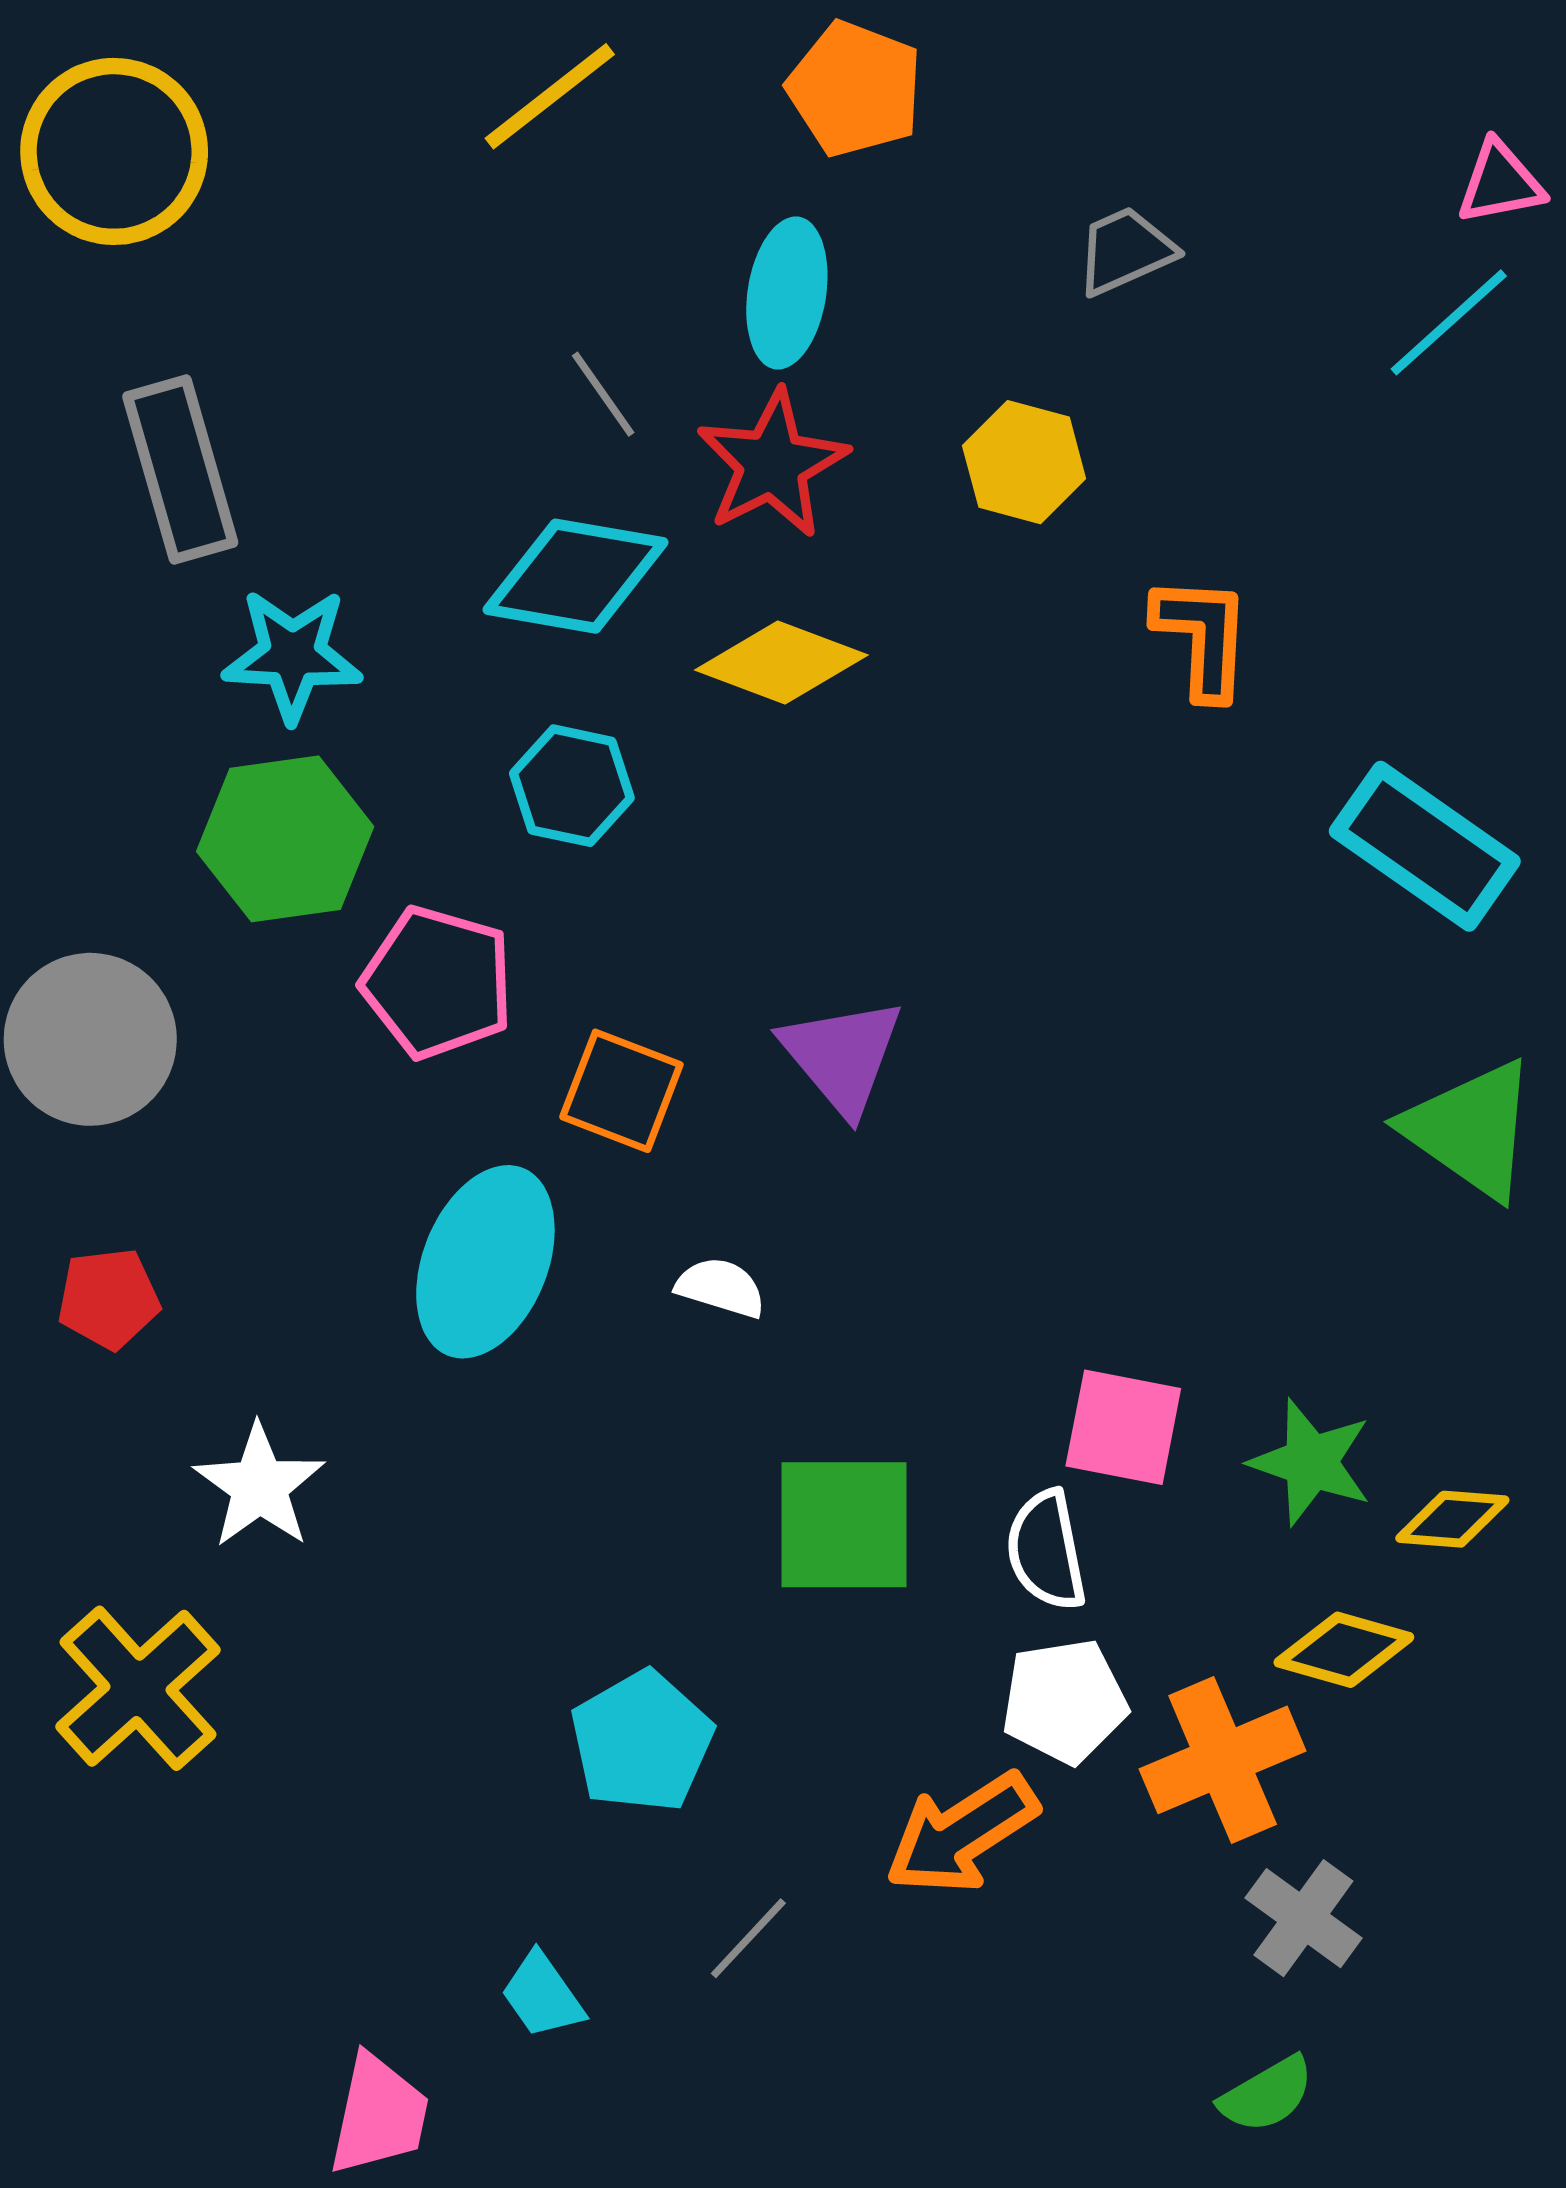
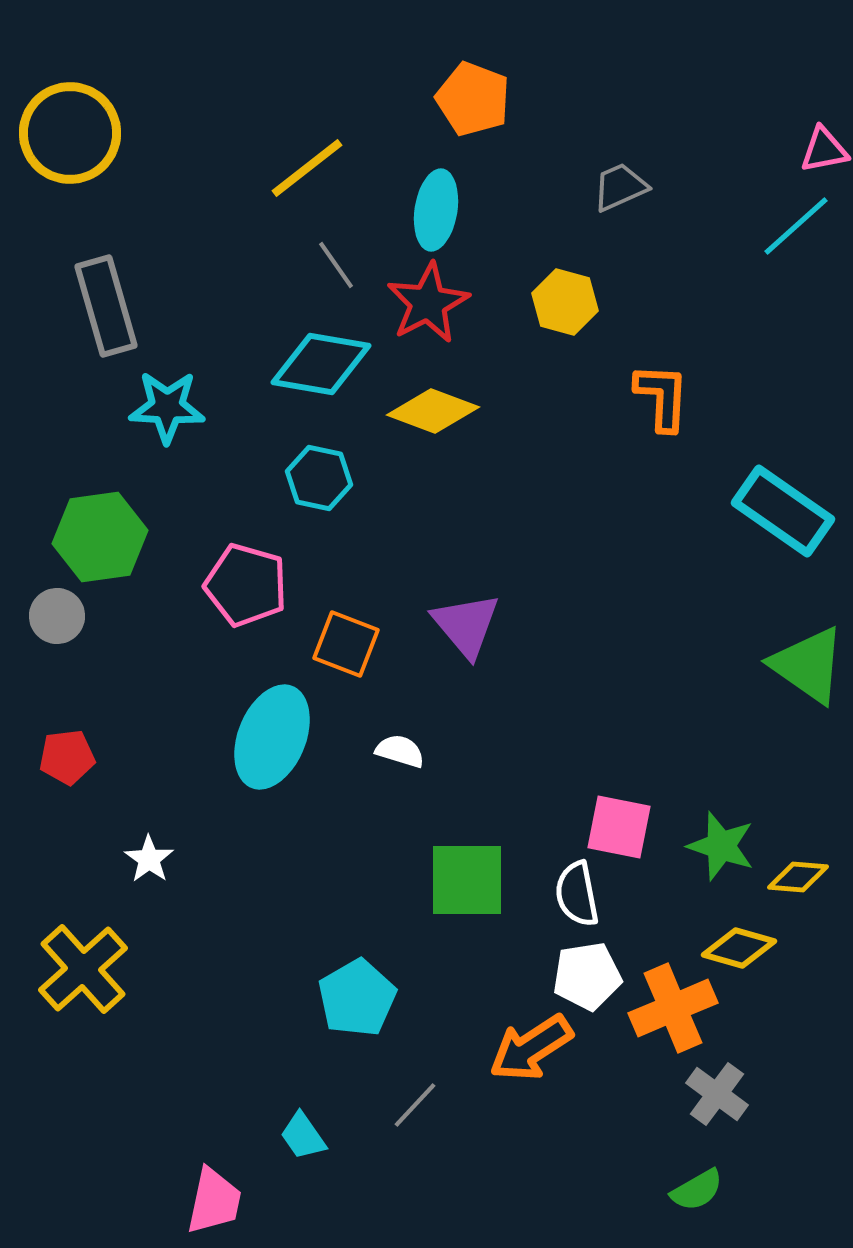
yellow line: (550, 96) -> (307, 168), moved
green hexagon: (285, 839) -> (100, 537), moved
gray circle: (90, 1039) -> (57, 616), size x0.6
white star: (259, 1486) -> (149, 859), size x0.7

